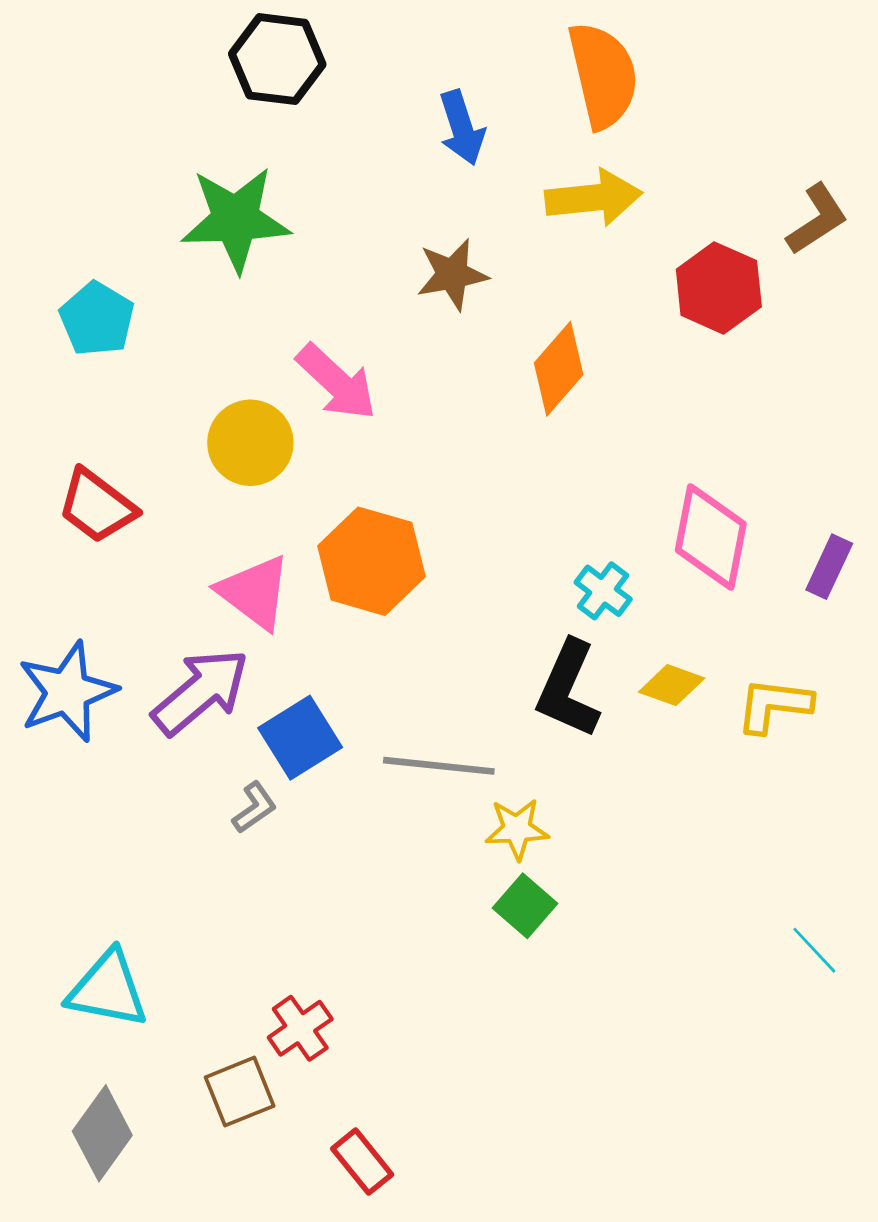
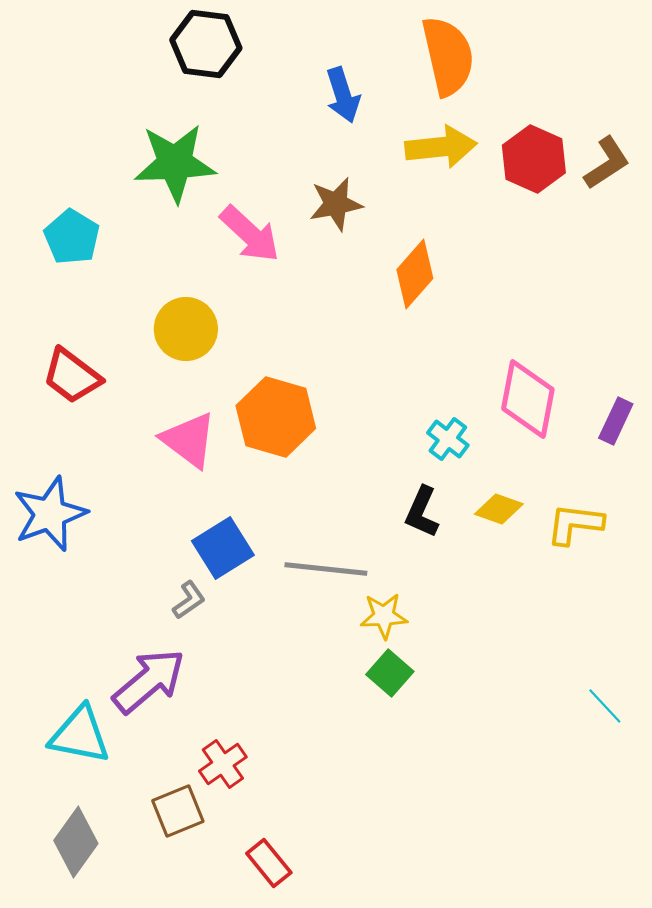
red hexagon: (719, 288) -> (534, 159), moved
pink arrow: (337, 382) -> (250, 234), moved
black L-shape: (568, 689) -> (422, 512), size x0.7
purple arrow: (201, 692) -> (149, 681), moved

